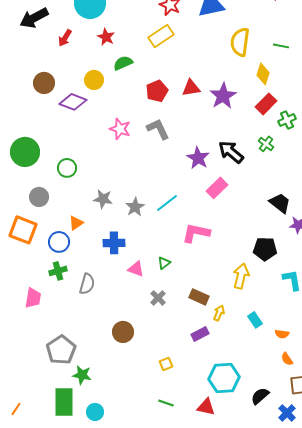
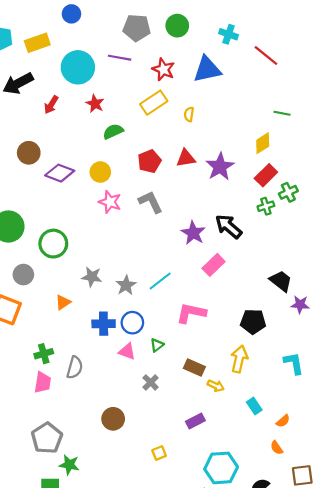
yellow semicircle: (240, 42) -> (189, 114), moved, size x0.5
yellow diamond: (263, 74) -> (263, 143), turned 40
yellow circle: (94, 80) -> (100, 172), moved
green cross: (266, 144) -> (266, 206), moved, turned 35
green circle: (67, 168) -> (53, 244), size x1.4
blue circle: (59, 242) -> (132, 323), moved
black pentagon: (265, 249) -> (253, 322), moved
brown rectangle: (199, 297) -> (194, 368), moved
pink trapezoid: (33, 298) -> (43, 382), moved
yellow arrow: (219, 313) -> (216, 386), moved, turned 91
orange semicircle: (282, 334) -> (283, 421), turned -48
orange semicircle: (287, 359) -> (277, 448), moved

